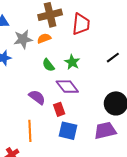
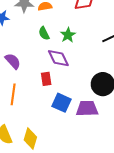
purple semicircle: (37, 97) -> (13, 61), moved
blue square: (68, 131) -> (62, 103), moved

